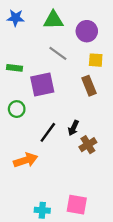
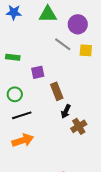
gray line: (58, 53) -> (63, 44), moved
purple square: (42, 85) -> (38, 72), size x0.6
brown rectangle: (89, 86) -> (57, 91), moved
black line: (48, 132) -> (22, 115), moved, turned 36

